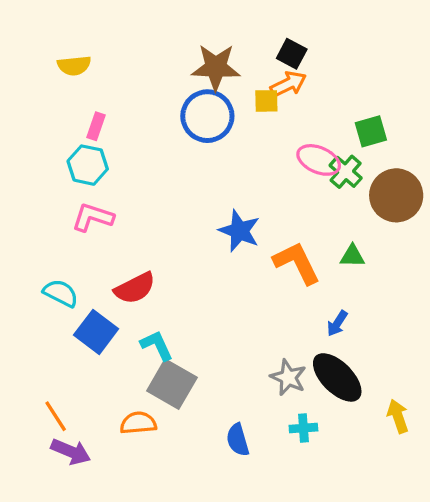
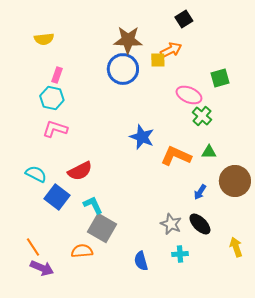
black square: (292, 54) -> (184, 19), moved, turned 30
green cross: (346, 172) -> (202, 116), moved
brown circle: (396, 195) -> (235, 181), moved
orange L-shape: (297, 263) -> (176, 156), turned -40
black ellipse: (337, 377) -> (200, 224), size x0.7

